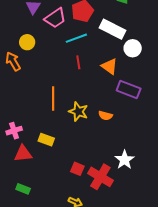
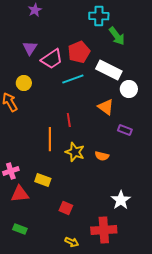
red line: (78, 62) -> (69, 120), moved
purple rectangle: (129, 89) -> (125, 130), size x0.6
red square: (77, 169) -> (66, 208), moved
red cross: (100, 177) -> (104, 230), moved, turned -35

